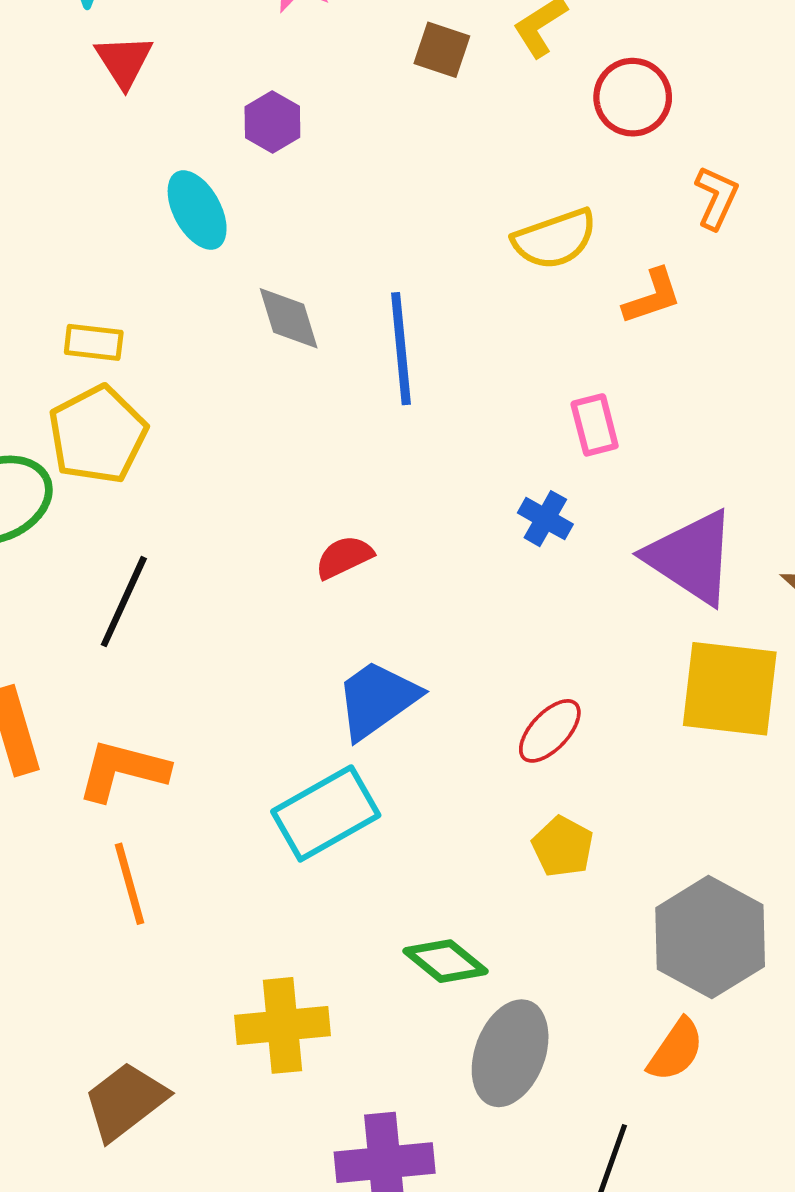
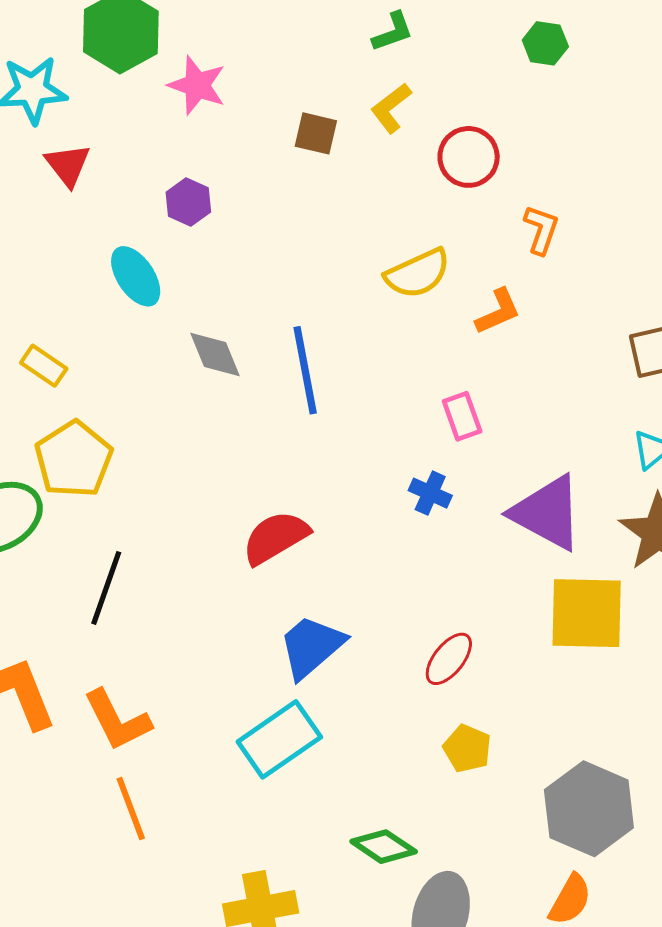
yellow rectangle: (94, 342) -> (44, 366), moved, turned 33
red semicircle: (344, 557) -> (275, 538), size x1.5
orange L-shape: (123, 770) -> (117, 720), turned -126

